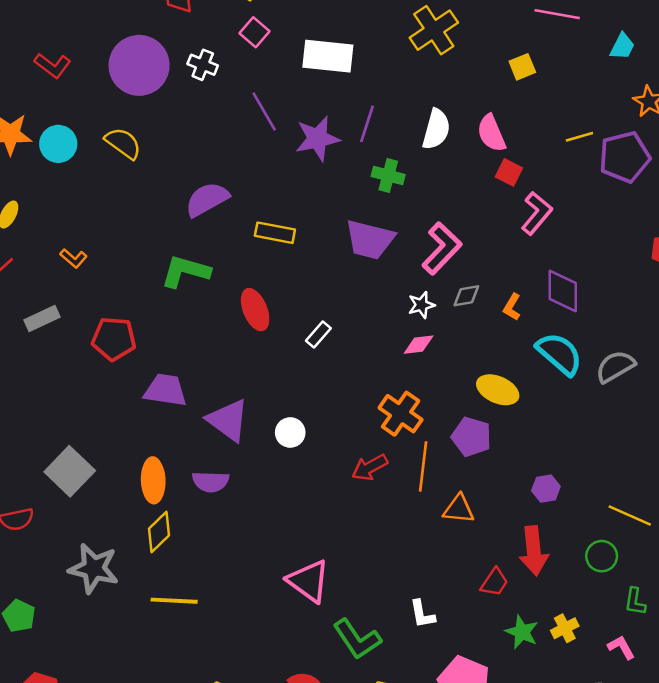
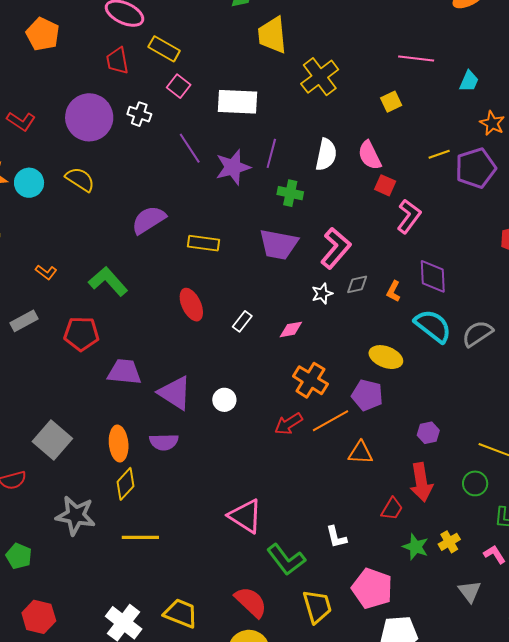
green L-shape: (185, 271) -> (108, 281), moved, turned 36
pink diamond: (419, 345) -> (291, 329), moved
orange line: (423, 466) -> (331, 421), turned 57

